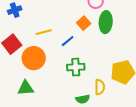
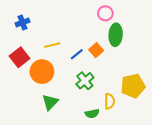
orange square: (84, 23) -> (96, 50), moved
green cross: (76, 67) -> (85, 81), turned -36
green triangle: (26, 88) -> (50, 102), moved, turned -42

